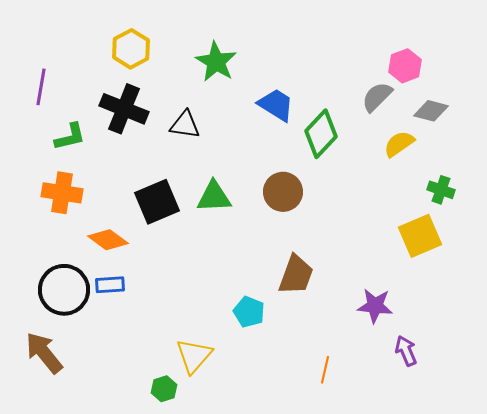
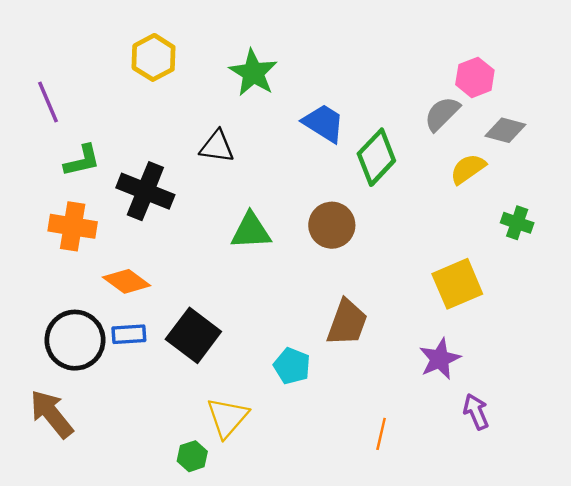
purple line: (41, 87) -> (48, 102), turned -33
black cross: (124, 109) -> (145, 191), moved
black square: (157, 202) -> (193, 335), moved, turned -30
yellow square: (420, 236) -> (457, 284), moved
purple star: (375, 306) -> (440, 359), turned -30

